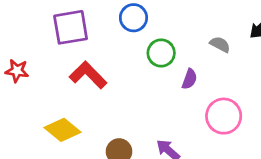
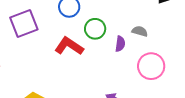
gray semicircle: (220, 44) -> (140, 31), moved
red L-shape: (88, 75) -> (69, 46), moved

